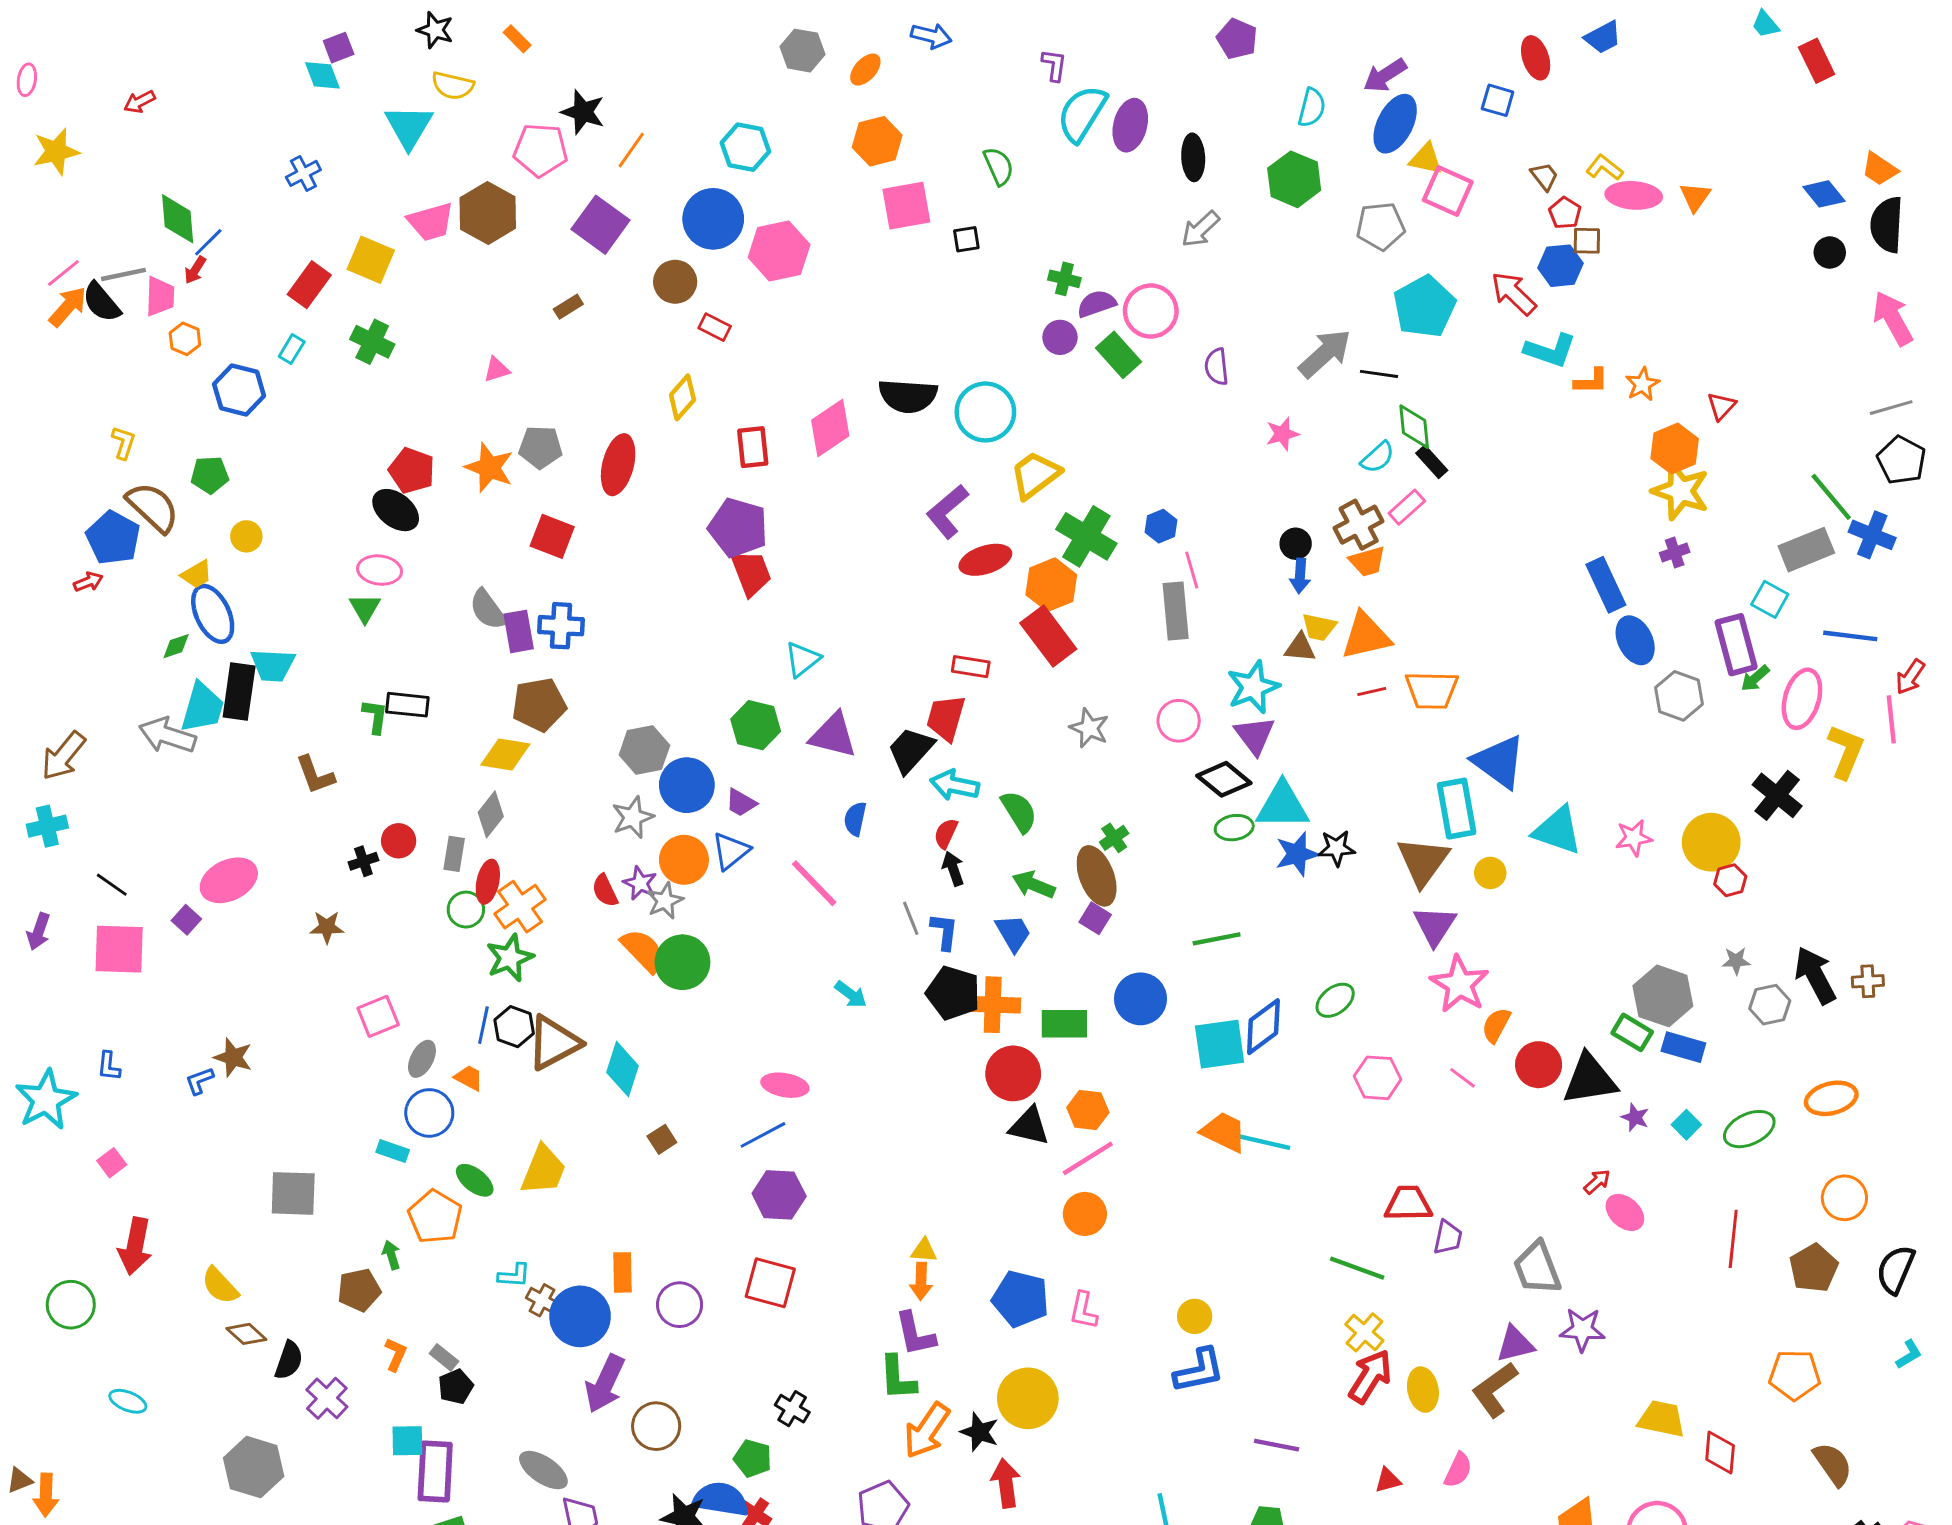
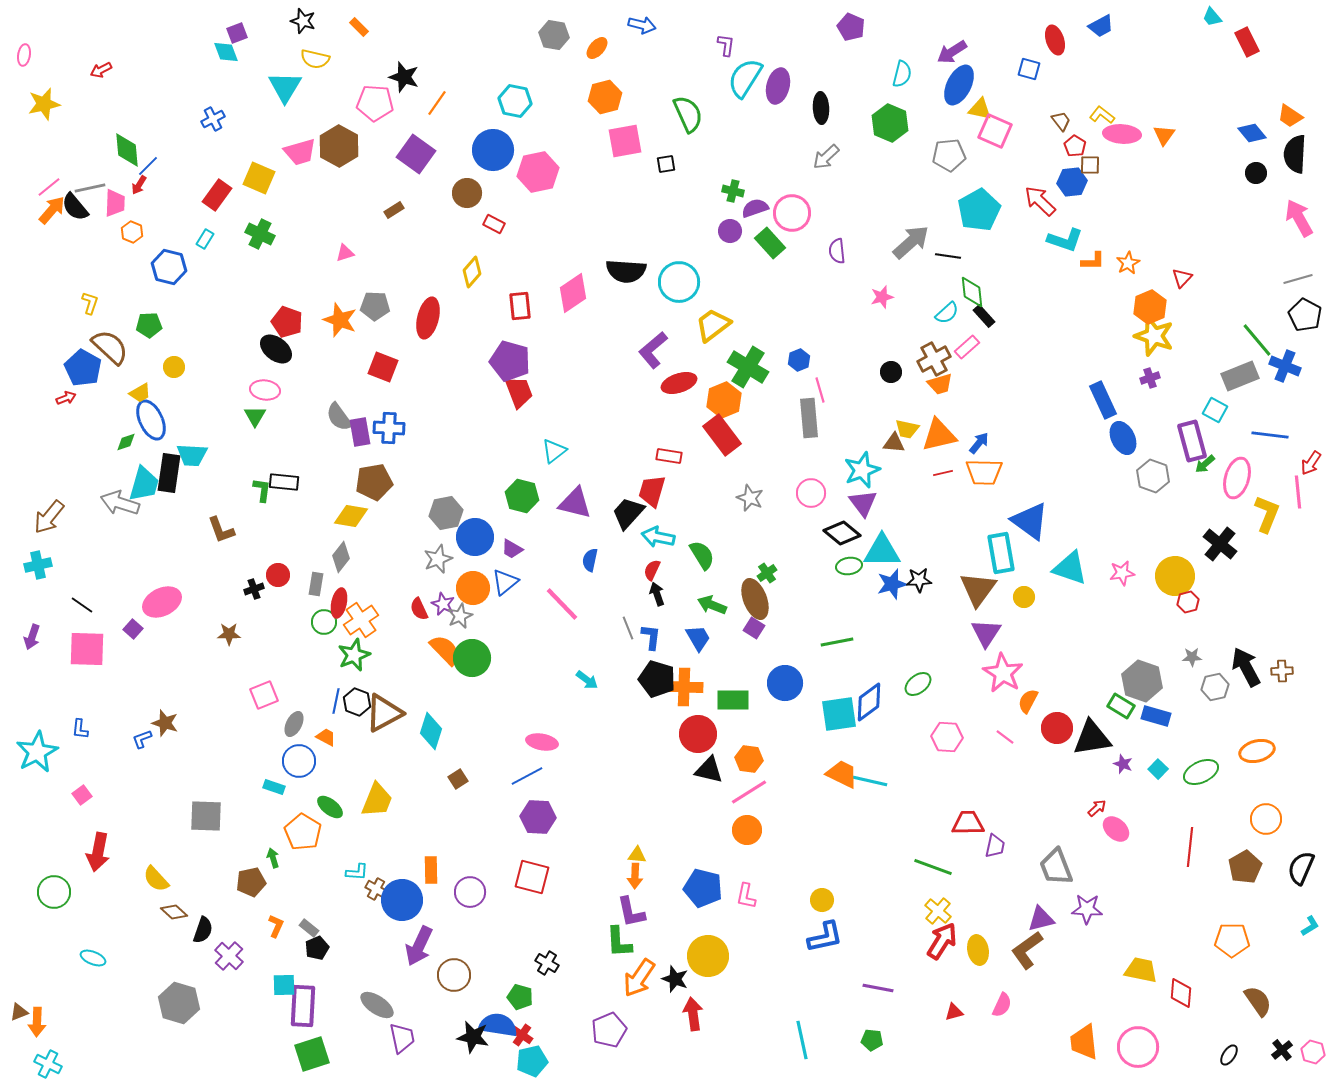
green semicircle: (999, 166) -> (688, 114), size x1.4
blue arrow: (1300, 576) -> (979, 443), moved, turned -145

